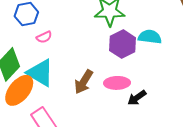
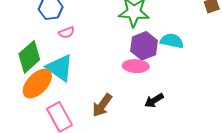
brown arrow: (84, 82) -> (102, 105), moved
pink ellipse: (117, 83) -> (136, 66), moved

